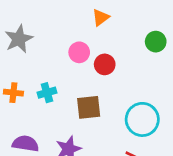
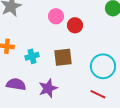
cyan cross: (47, 93) -> (32, 56), moved

